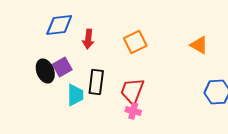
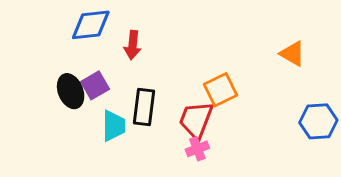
orange square: (135, 42) -> (220, 90), moved
pink cross: (133, 111) -> (197, 149), turned -35

